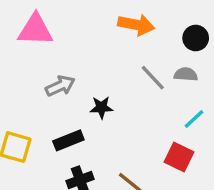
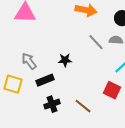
gray arrow: (60, 86) -> (29, 61), moved, turned -102

